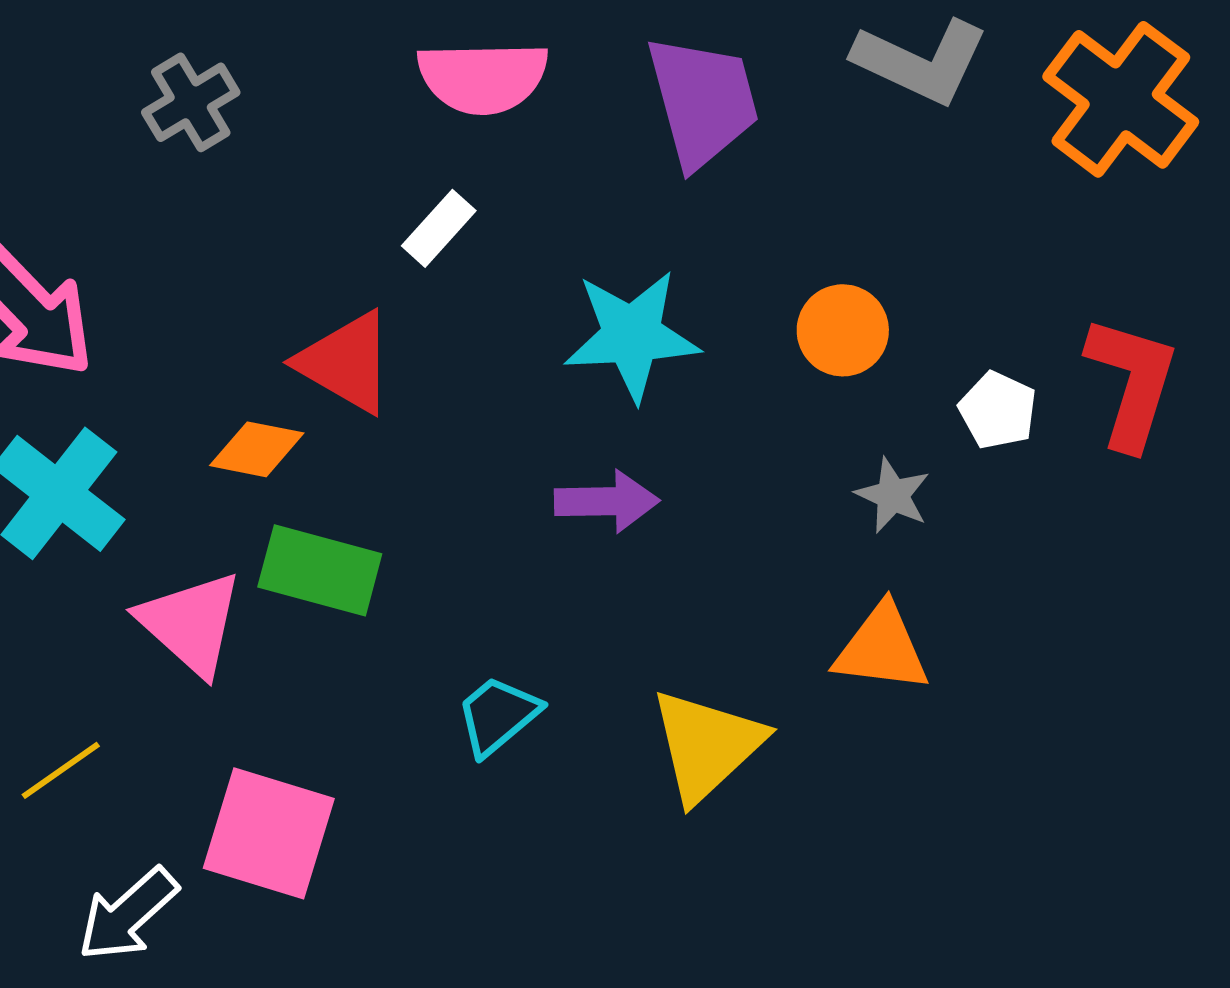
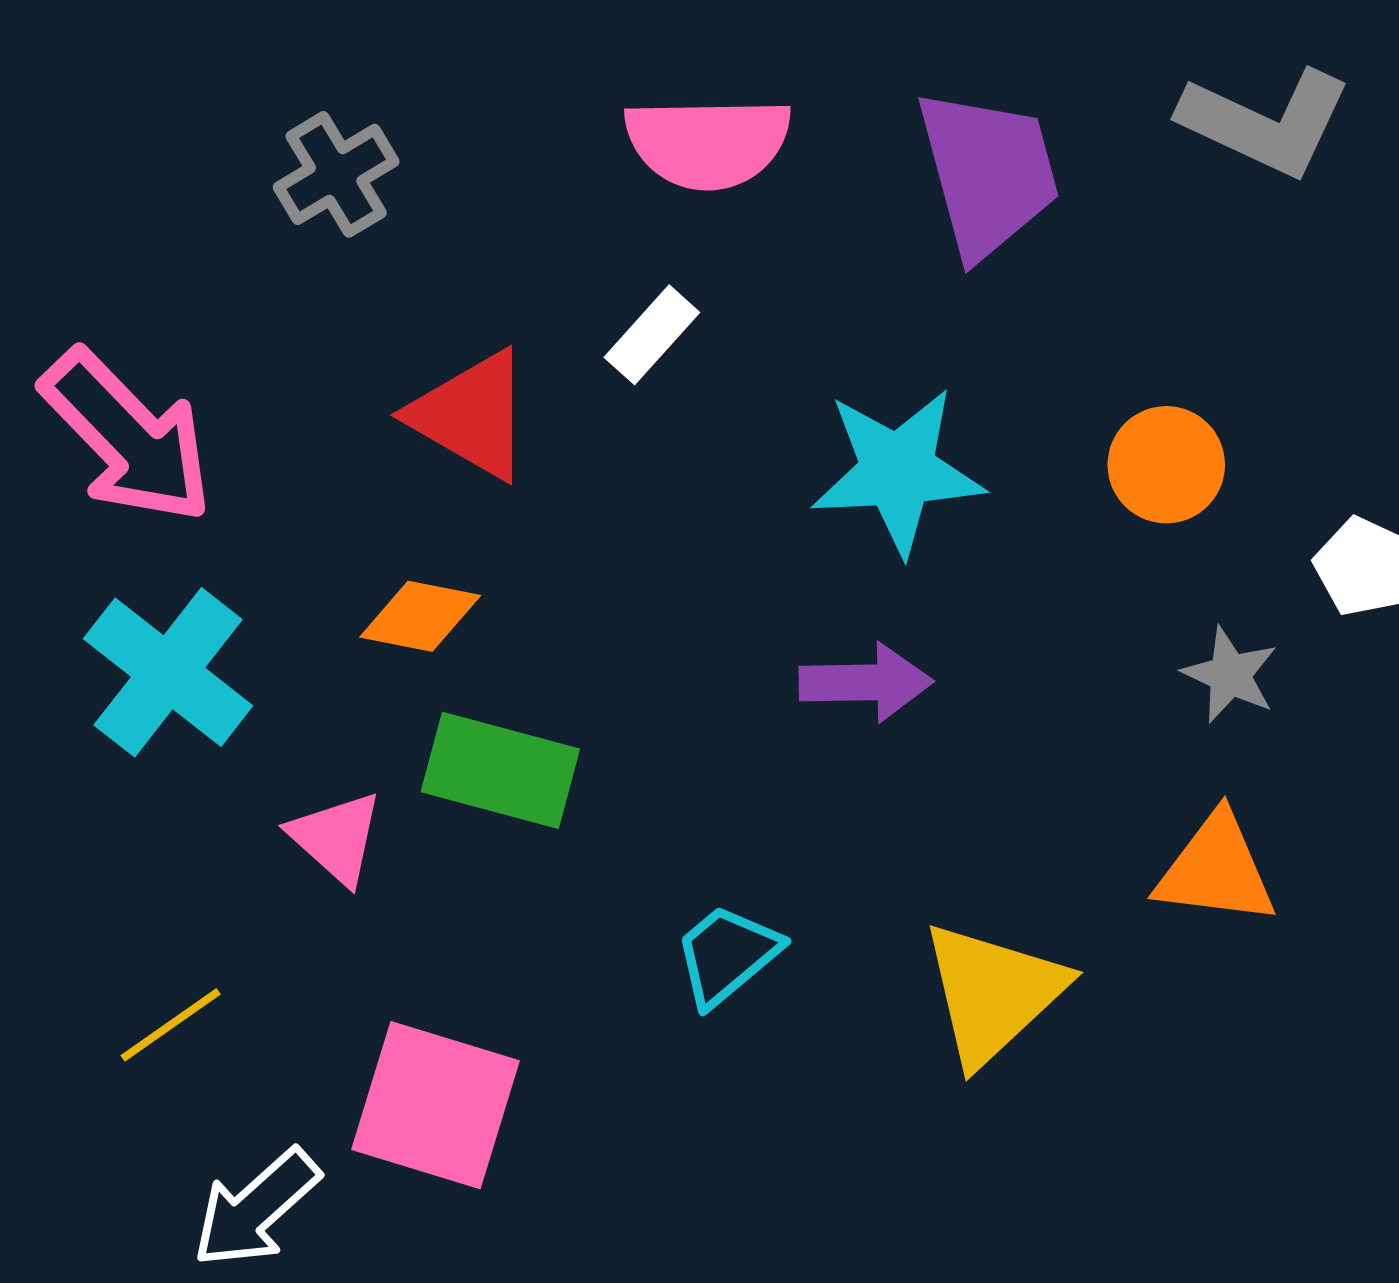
red triangle: (346, 362) -> (471, 415), moved
pink triangle: (191, 623) -> (336, 838), size x0.7

